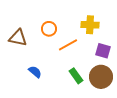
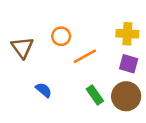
yellow cross: (90, 25) -> (127, 34), moved
brown triangle: (18, 38) -> (22, 47), turned 42

